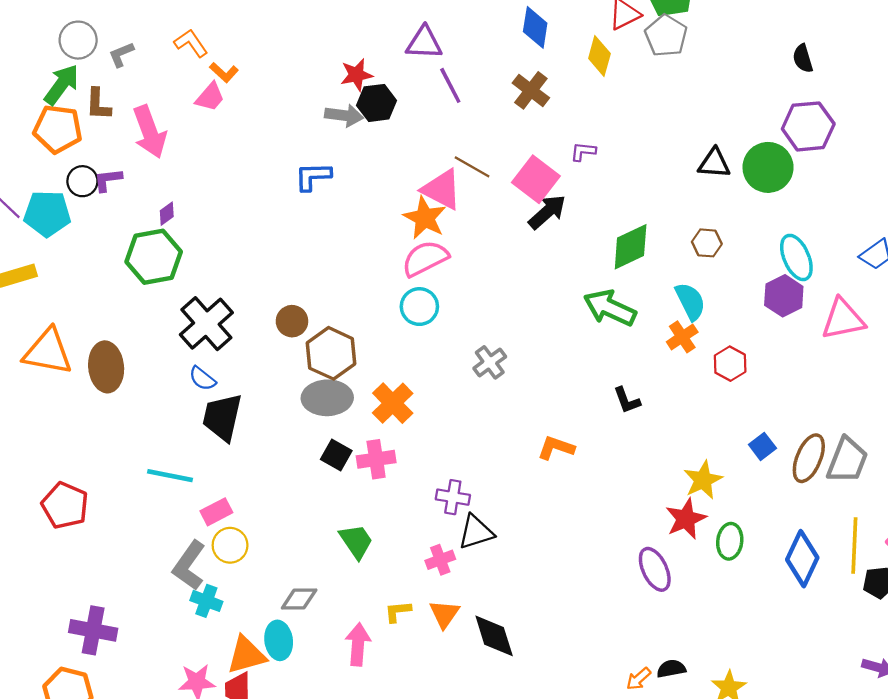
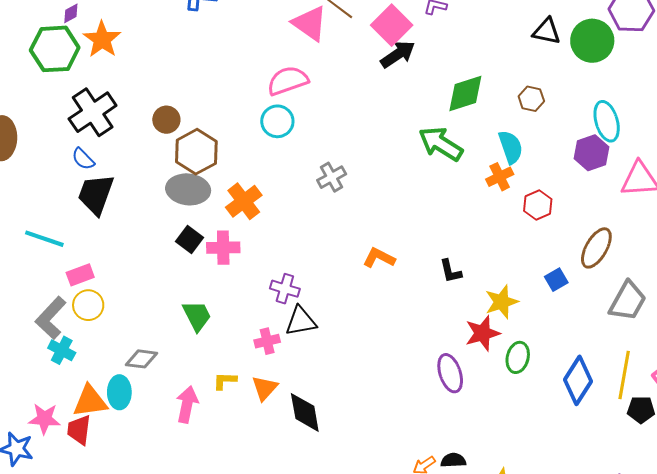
orange star: (425, 218) -> (102, 39), moved
black L-shape: (627, 400) -> (451, 271), moved
brown ellipse: (809, 458) -> (596, 248), moved

